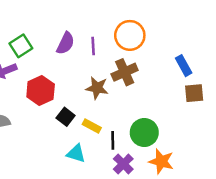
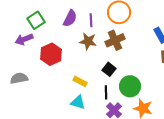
brown star: (97, 88) -> (88, 41), moved
black square: (66, 117) -> (109, 69), moved
yellow rectangle: (92, 126) -> (80, 81), moved

